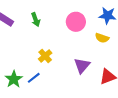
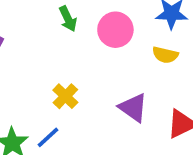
green arrow: (36, 20) -> (68, 19), moved
purple triangle: (82, 65) -> (133, 108), turned -30

